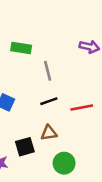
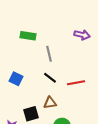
black line: (49, 101) -> (50, 78), turned 56

